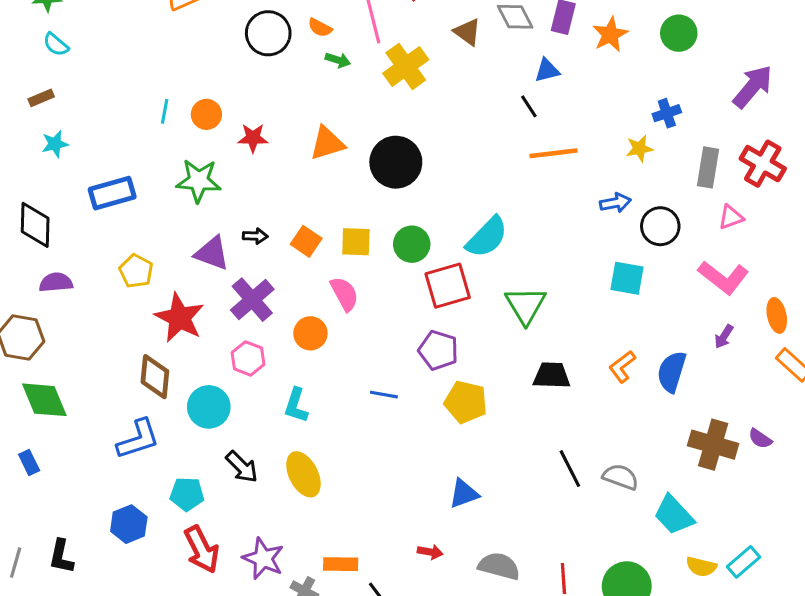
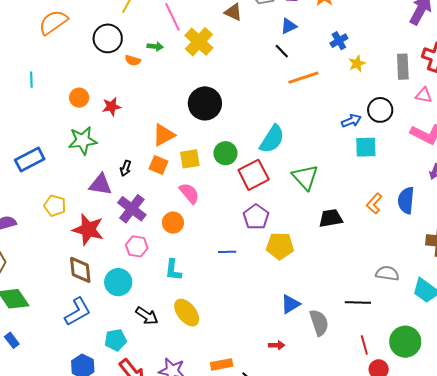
orange semicircle: (320, 28) -> (133, 60), moved
cyan line: (165, 111) -> (31, 80), moved
blue cross: (667, 113) -> (339, 41), moved
orange triangle: (327, 143) -> (164, 135), moved
blue arrow: (615, 203) -> (351, 121), moved
pink triangle: (731, 217) -> (424, 95), turned 42
black arrow: (255, 236) -> (126, 168), turned 119
purple pentagon: (438, 350) -> (256, 217), turned 30
black line: (570, 469) -> (358, 302), moved, turned -50
gray semicircle: (499, 566) -> (319, 323), moved, turned 68

